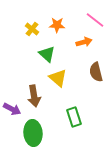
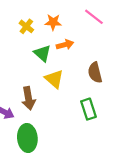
orange arrow: (84, 42) -> (65, 45), moved
green rectangle: (74, 117) -> (89, 109), moved

